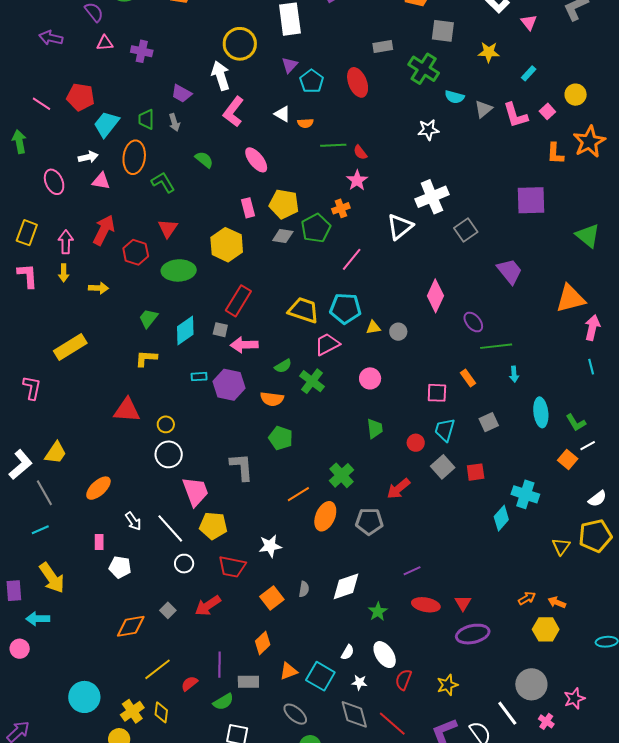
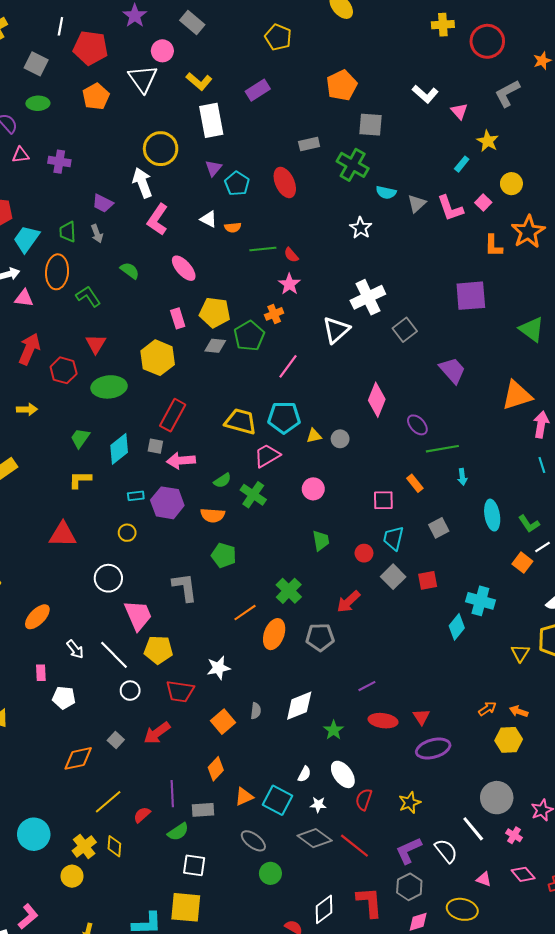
yellow star: (489, 52) -> (488, 141), moved, turned 30
white star: (428, 130) -> (361, 228), turned -30
yellow circle: (166, 424) -> (127, 533), moved
gray diamond: (354, 714) -> (315, 838), turned -36

